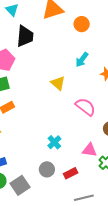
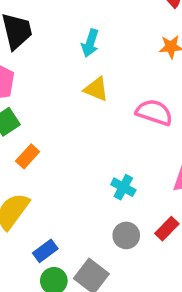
cyan arrow: (82, 60) -> (90, 43), moved

